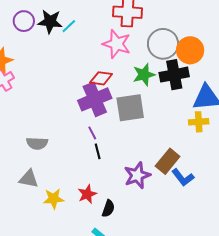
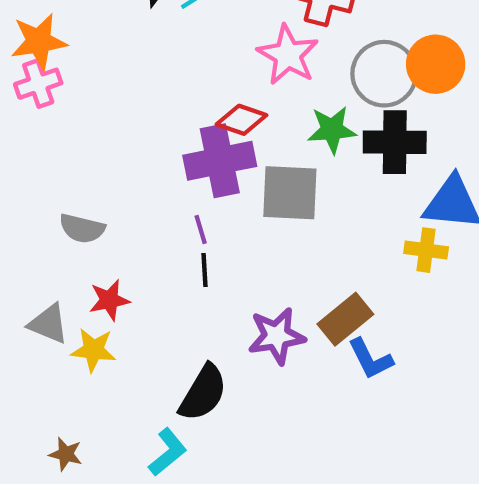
orange circle: (190, 50) -> (436, 64), moved
gray triangle: (29, 179) -> (48, 324), moved
red star: (87, 194) -> (109, 300), moved
black semicircle: (108, 209) -> (203, 393), size x1.6

